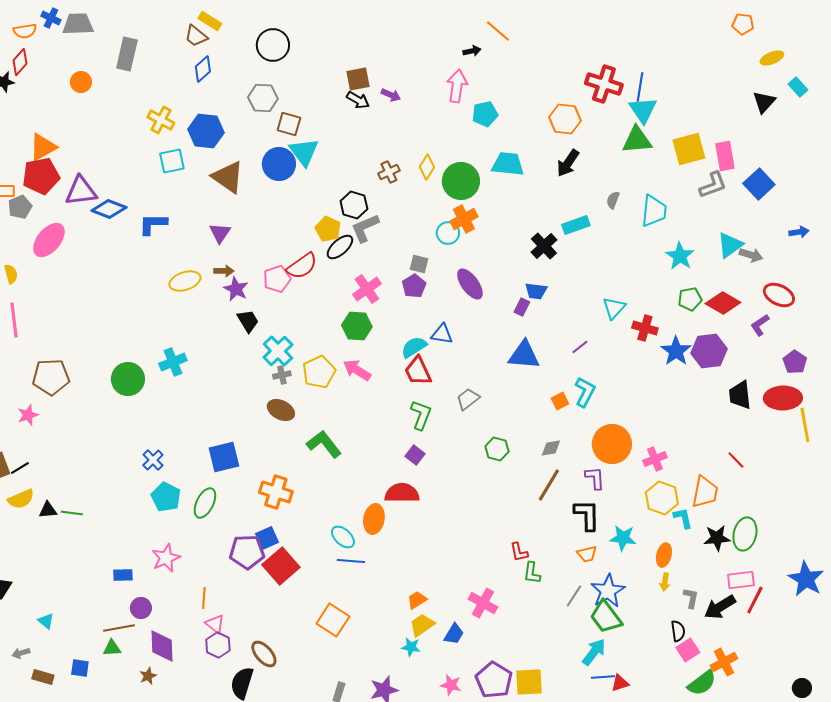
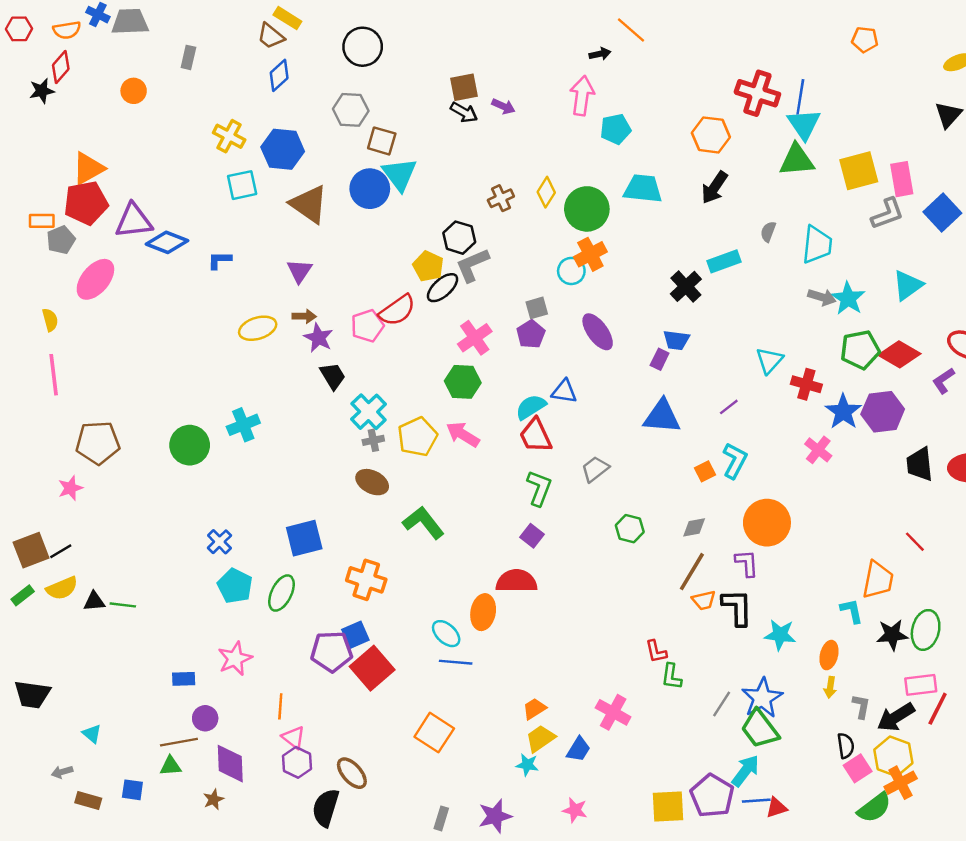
orange pentagon: (743, 24) -> (865, 40), moved
gray rectangle: (127, 54) -> (188, 57), size x0.6
blue L-shape: (153, 224) -> (219, 260), size x0.7
gray arrow: (751, 255) -> (822, 297), moved
gray square: (419, 264) -> (537, 308), turned -30
green pentagon: (690, 299) -> (860, 350), size x1.4
pink cross: (655, 459) -> (818, 450), moved, turned -30
yellow hexagon: (662, 498) -> (893, 756), moved
orange trapezoid: (587, 554) -> (704, 600), moved
purple pentagon: (494, 680) -> (712, 796), moved

